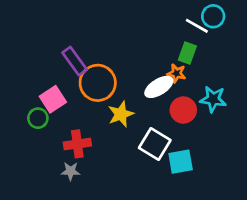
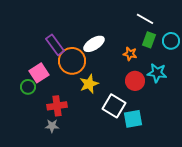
cyan circle: (213, 16) -> (171, 41), moved
green rectangle: (187, 53) -> (149, 40), moved
white ellipse: (159, 87) -> (94, 44), moved

